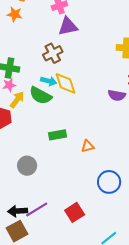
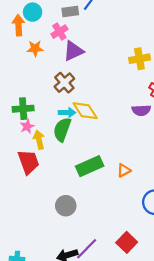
orange star: (15, 14) -> (35, 48), moved
green semicircle: (40, 95) -> (62, 129), turned 95
yellow arrow: (17, 100) -> (39, 140), turned -36
green rectangle: (58, 135) -> (90, 166), size x1.4

